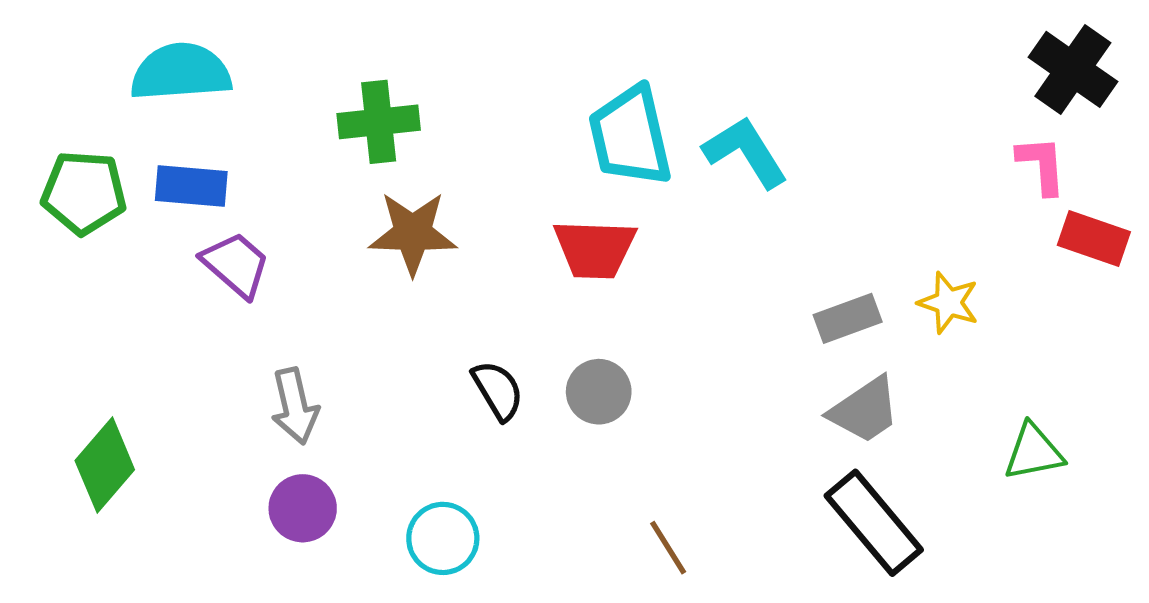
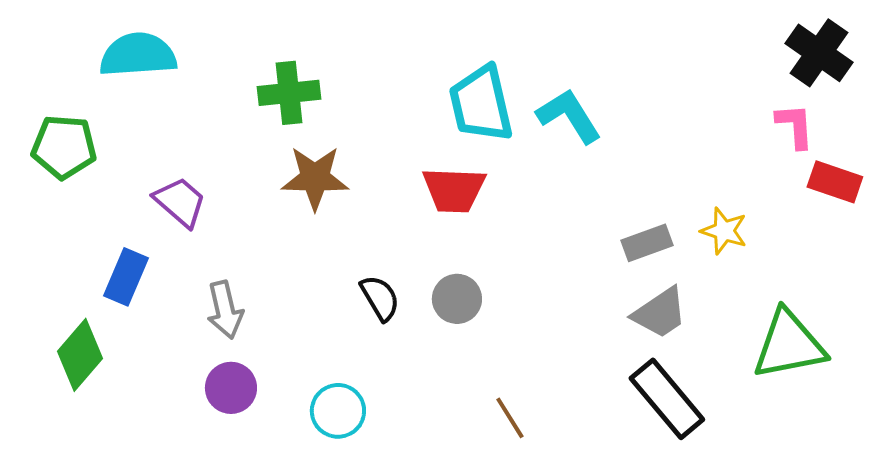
blue rectangle: (191, 186) -> (126, 277), moved, turned -72
green triangle: (1034, 452) -> (789, 345), size x1.6

